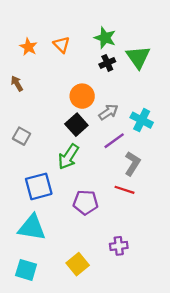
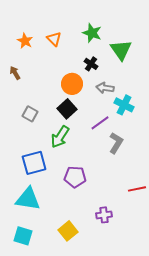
black cross: (107, 63) -> (91, 64), moved, turned -32
gray arrow: (108, 112) -> (105, 88), moved, turned -138
gray square: (22, 136) -> (30, 114), moved
red line: (124, 190) -> (137, 189), moved, turned -30

